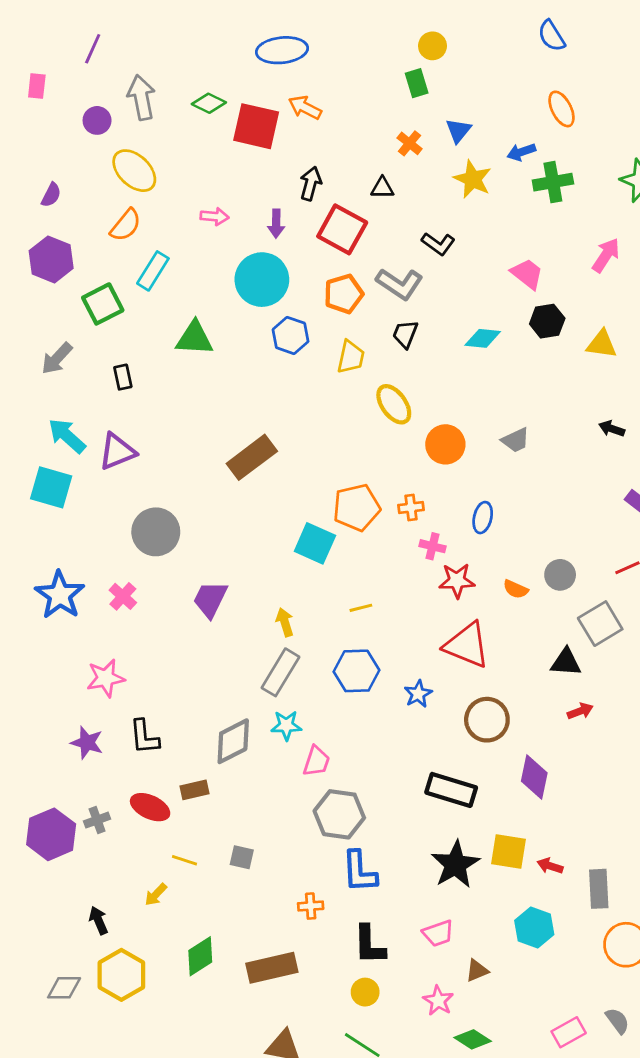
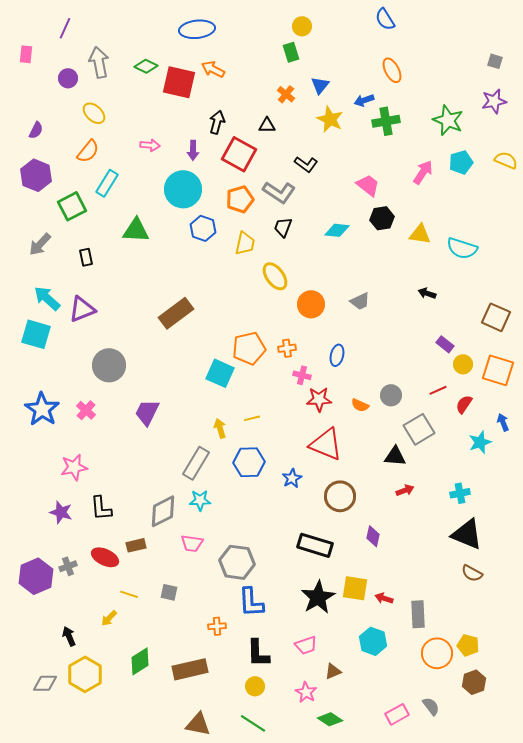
yellow ellipse: (134, 171) -> (94, 113), size x0.7
yellow arrow: (285, 622) -> (220, 428), moved
pink trapezoid: (316, 761) -> (192, 543), moved, turned 80
purple diamond: (534, 777) -> (373, 536), size x0.7

